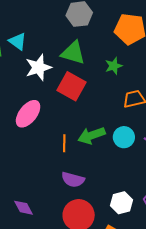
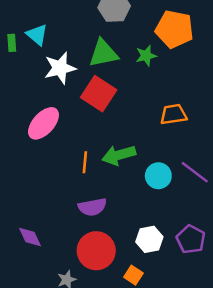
green triangle: (73, 53) -> (103, 53), turned -32
green star: (114, 66) -> (146, 56), moved
cyan circle: (124, 137) -> (158, 176), moved
purple semicircle: (73, 180) -> (92, 207), turned -30

